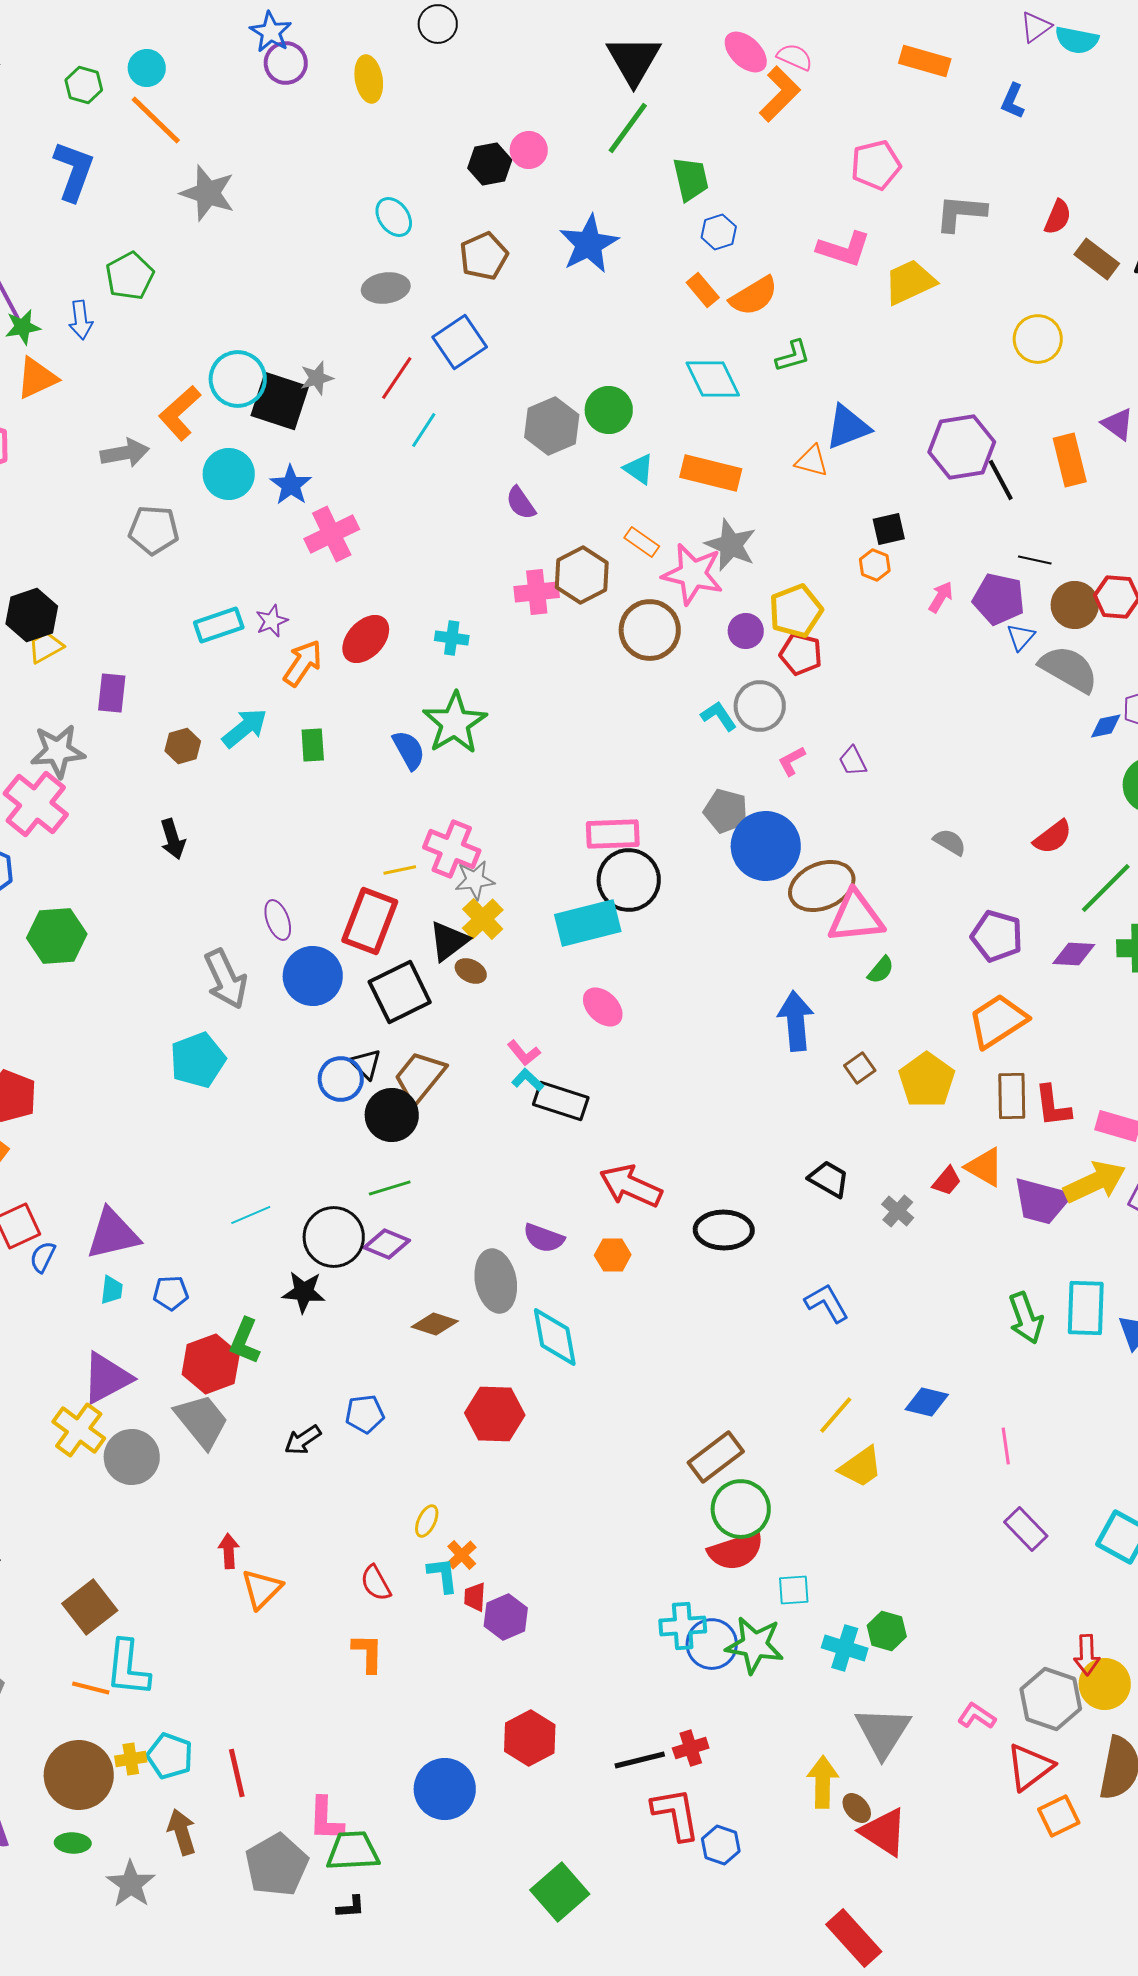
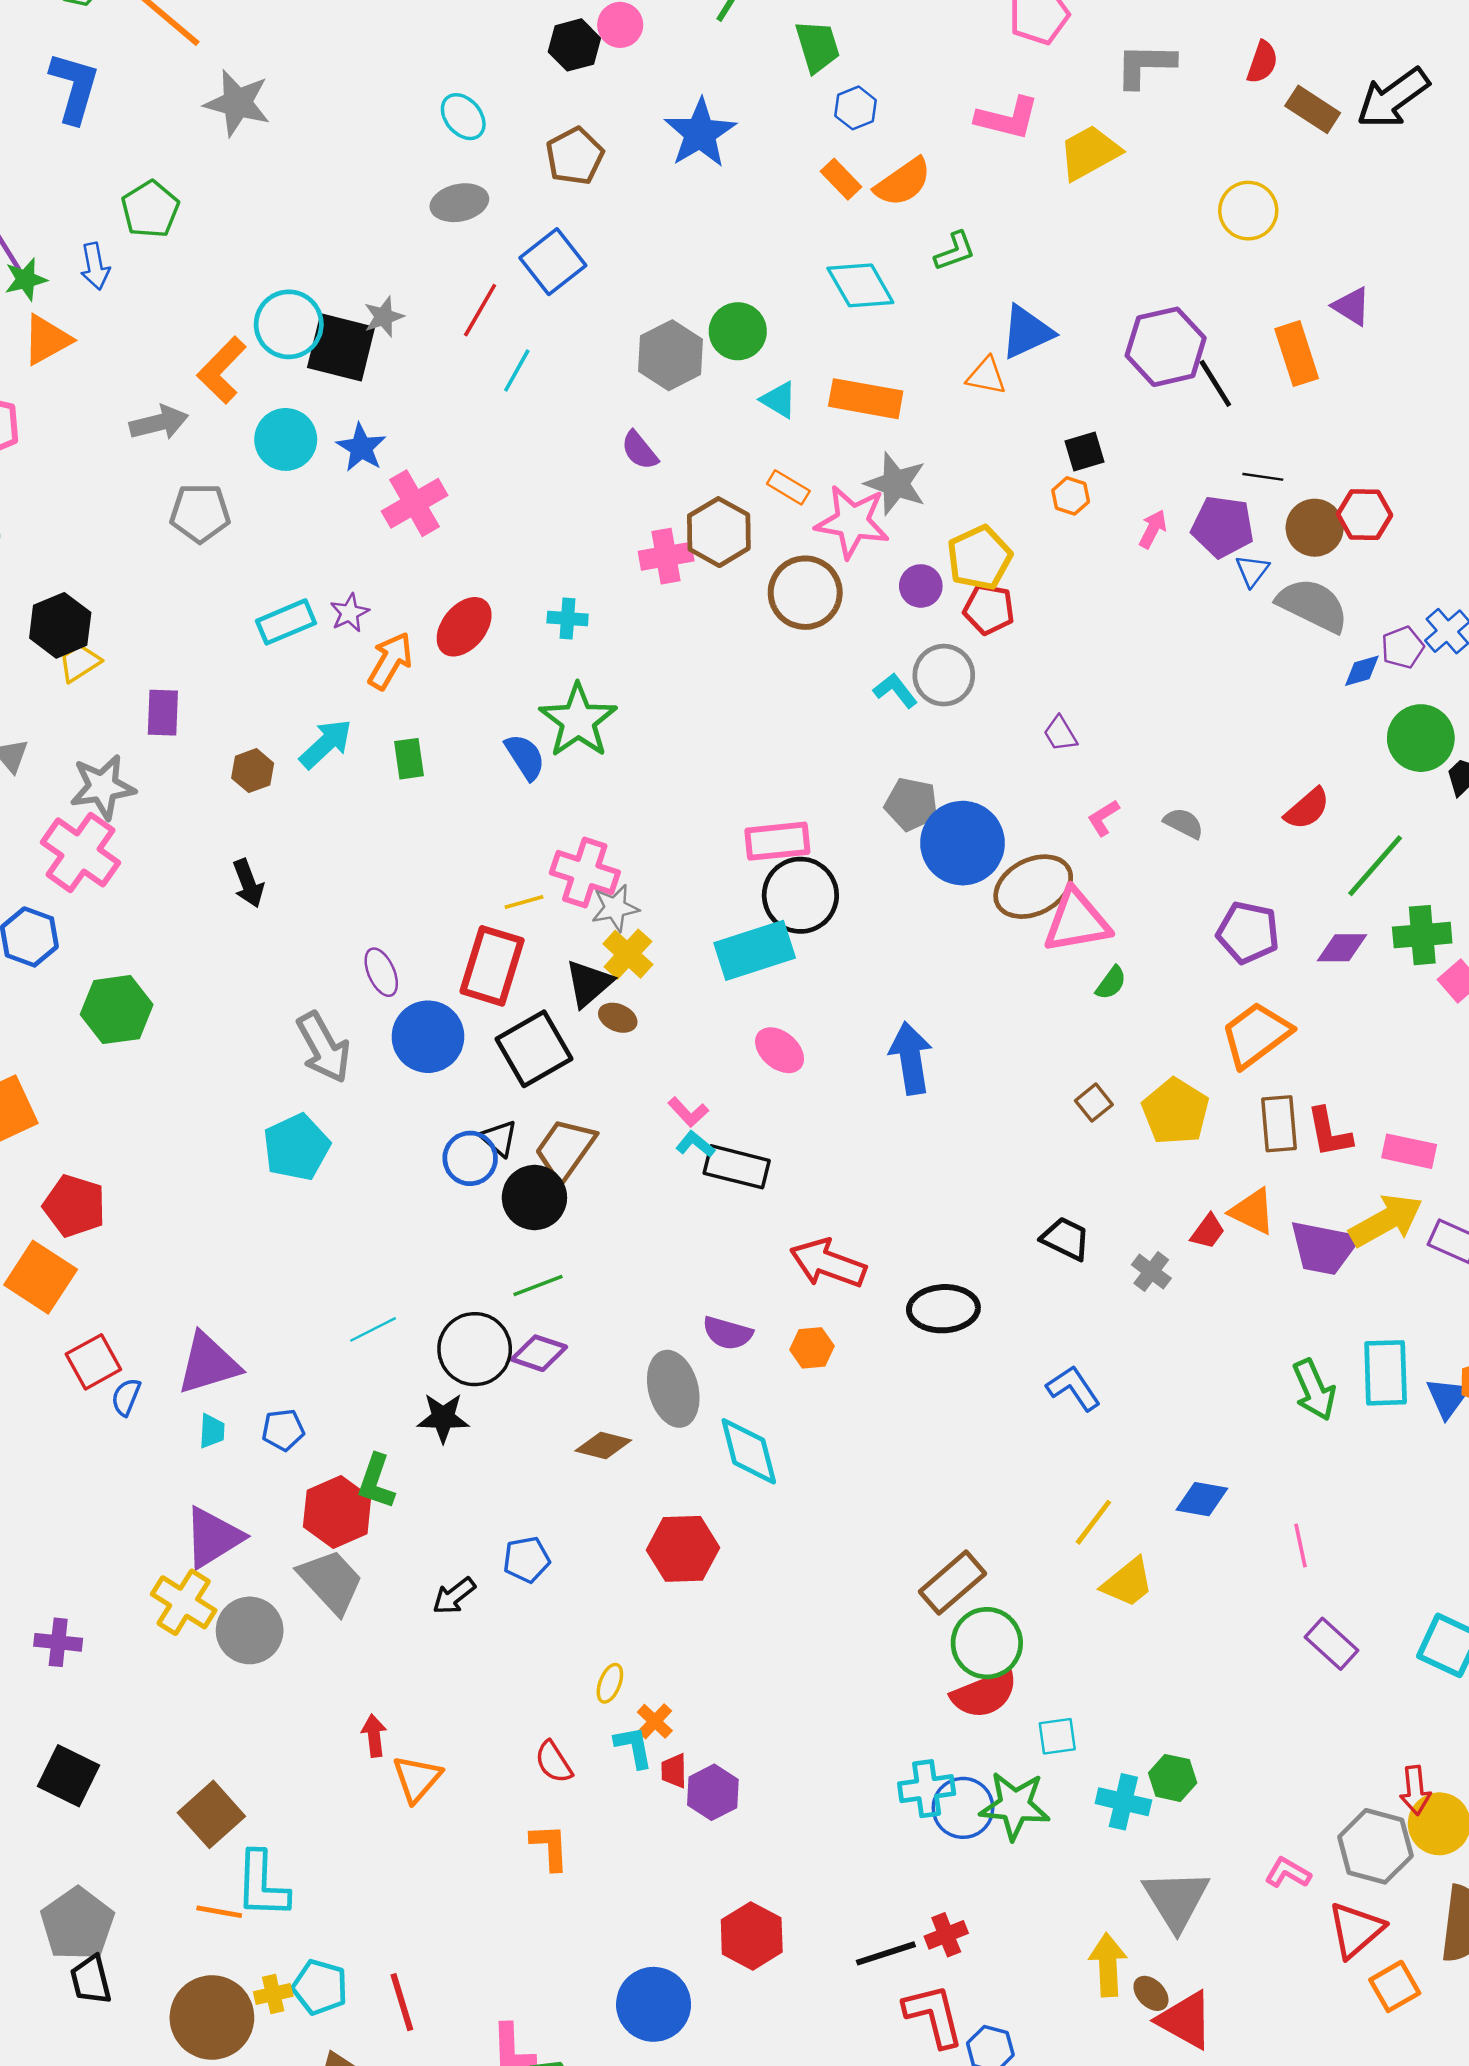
pink L-shape: (792, 761) -> (1103, 818), moved
blue arrow: (796, 1021) -> (911, 1058), moved

